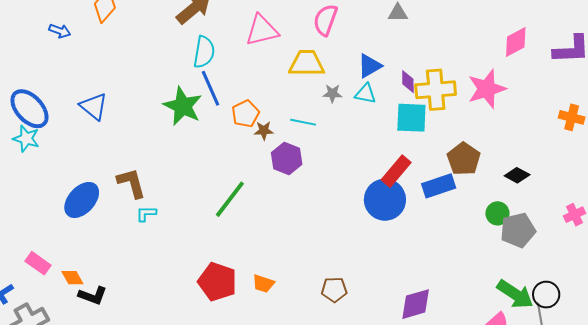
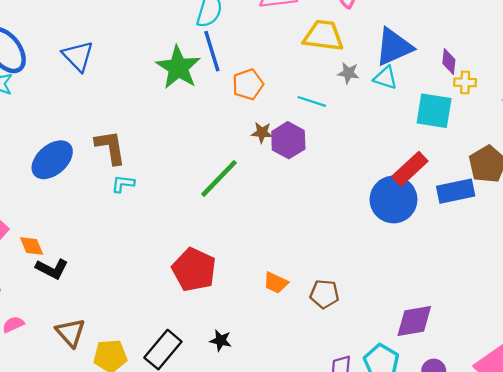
blue triangle: (370, 66) -> (394, 47), size x1.4
purple diamond: (408, 82) -> (449, 62), moved
yellow cross: (436, 90) -> (465, 82), size x0.5
brown star: (264, 131) -> (262, 133), moved
orange trapezoid: (263, 284) -> (276, 283), moved

